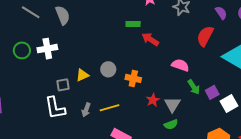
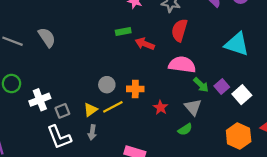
red semicircle: (205, 36) -> (179, 30), moved
white cross: (47, 49) -> (40, 100), moved
pink semicircle: (180, 65) -> (182, 65), size x1.4
yellow triangle: (82, 75) -> (90, 110), moved
gray triangle: (172, 104) -> (193, 107), moved
yellow line: (110, 108) -> (113, 107), moved

